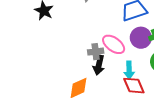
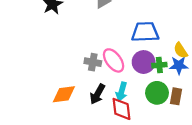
black arrow: (99, 65) -> (97, 94), moved

